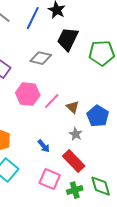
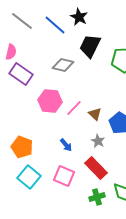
blue line: (33, 18) -> (55, 25), turned -75
blue arrow: (44, 146) -> (66, 145), moved
pink square: (50, 179) -> (64, 176), moved

